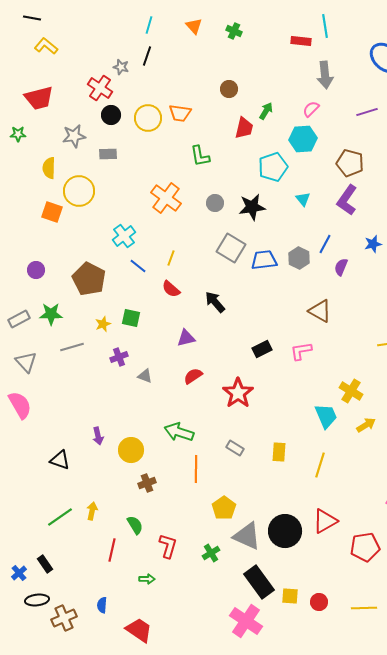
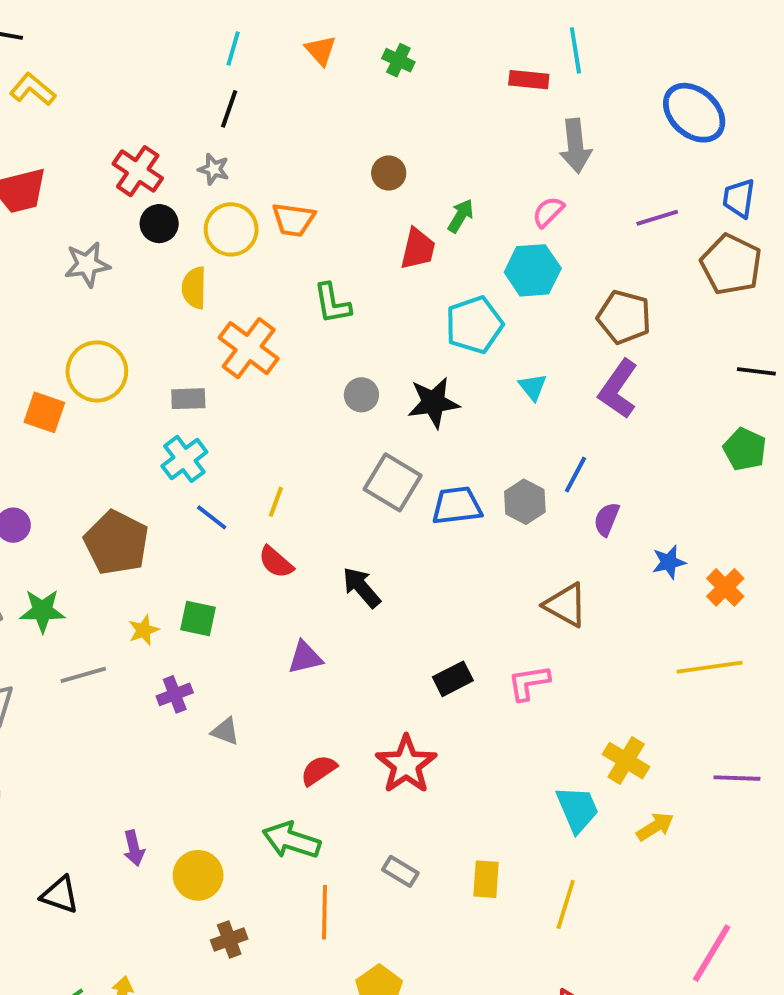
gray star: (121, 67) -> (214, 169), moved
gray rectangle: (108, 154) -> (188, 399), moved
yellow semicircle: (49, 168) -> (194, 288), moved
orange cross: (166, 198) -> (249, 348), moved
blue star: (373, 244) -> (669, 562), moved
red semicircle: (193, 376) -> (319, 770), moved

